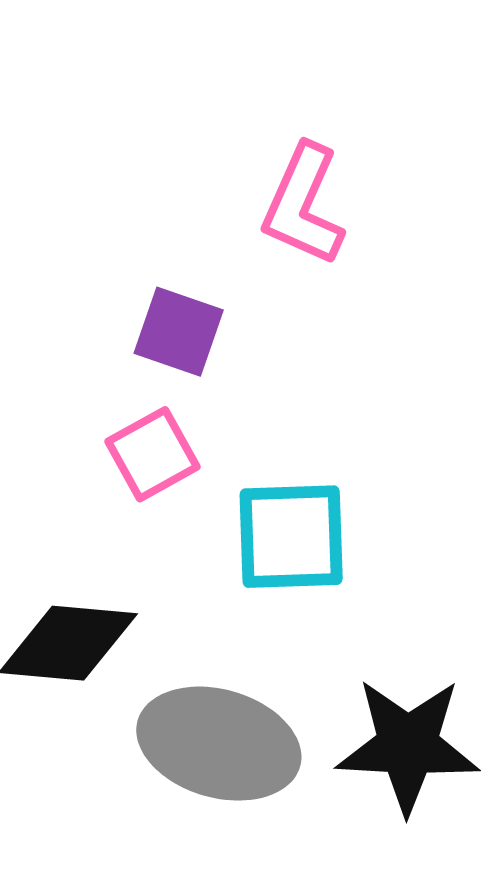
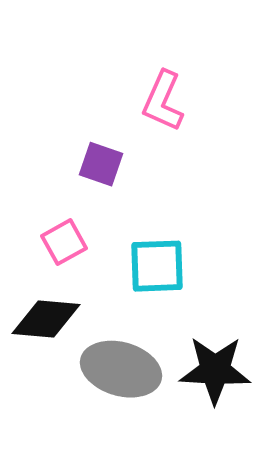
pink square: (152, 454) -> (64, 242), moved

